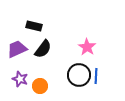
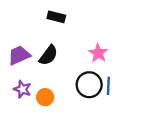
black rectangle: (34, 26) -> (56, 17), moved

